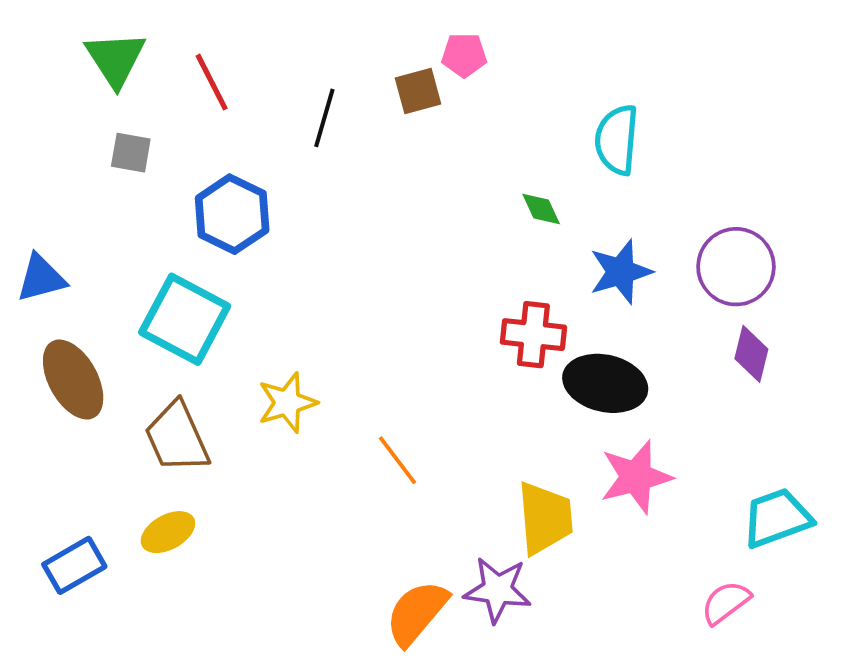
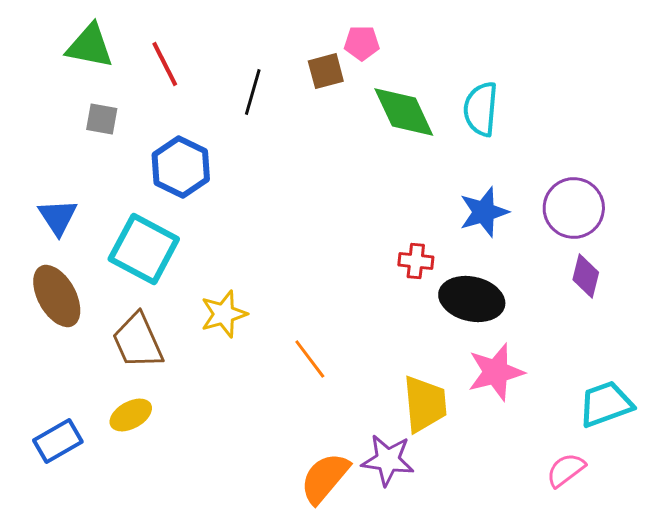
green triangle: (115, 59) -> (90, 46), turned -46
green diamond: (541, 209) -> (404, 112), moved, size x2.0
blue triangle: (41, 278) -> (58, 217), moved, turned -48
red cross: (533, 335) -> (416, 261), size x0.7

